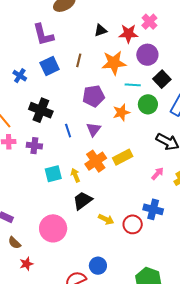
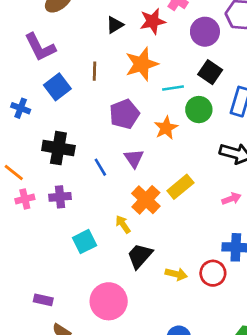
purple circle: (147, 55) -> (205, 32), moved
cyan square: (53, 174) -> (85, 242), moved
pink arrow: (158, 174) -> (231, 199), turned 40

